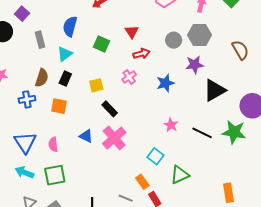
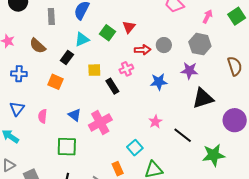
red triangle: (132, 32) -> (129, 27), moved
gray circle: (174, 40) -> (164, 45), moved
cyan triangle: (65, 54) -> (82, 39), moved
brown semicircle: (42, 78) -> (38, 46), moved, turned 102
blue cross: (27, 99) -> (19, 74), moved
black rectangle: (110, 109) -> (112, 86), moved
green star: (234, 132) -> (214, 155), moved, turned -30
blue triangle: (25, 142) -> (17, 109), size x0.7
green square: (55, 175) -> (67, 147), moved

